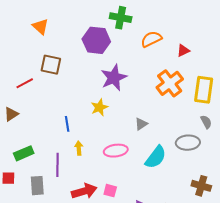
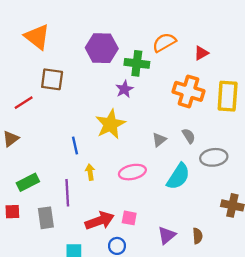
green cross: (121, 18) -> (137, 63), moved
orange triangle: (40, 27) -> (37, 37), size x1.4
purple star: (114, 78) -> (124, 89), size x0.6
orange cross: (170, 83) -> (189, 91), turned -32
yellow star: (99, 107) -> (110, 124), size x1.5
gray semicircle: (206, 122) -> (189, 136), moved

